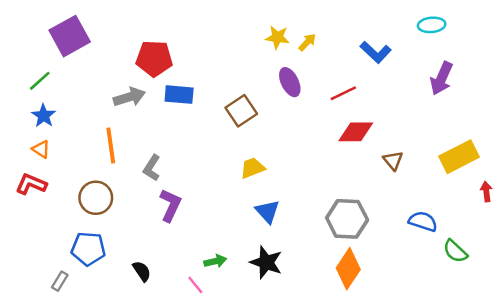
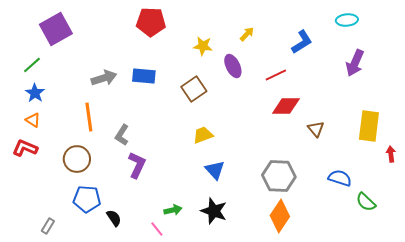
yellow star: (277, 37) -> (203, 46), moved
blue L-shape: (376, 52) -> (302, 42), turned -75
red pentagon: (154, 58) -> (151, 22), moved
yellow rectangle: (459, 157) -> (369, 126), turned -56
blue pentagon: (88, 249) -> (87, 199), moved

